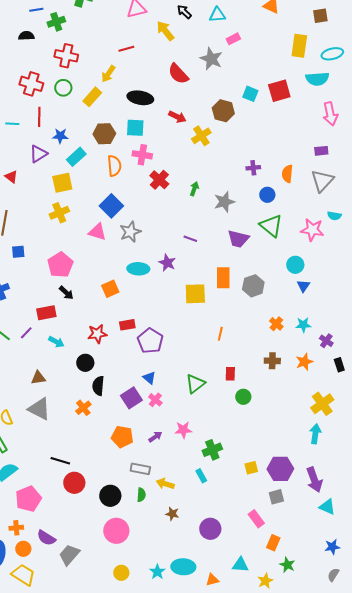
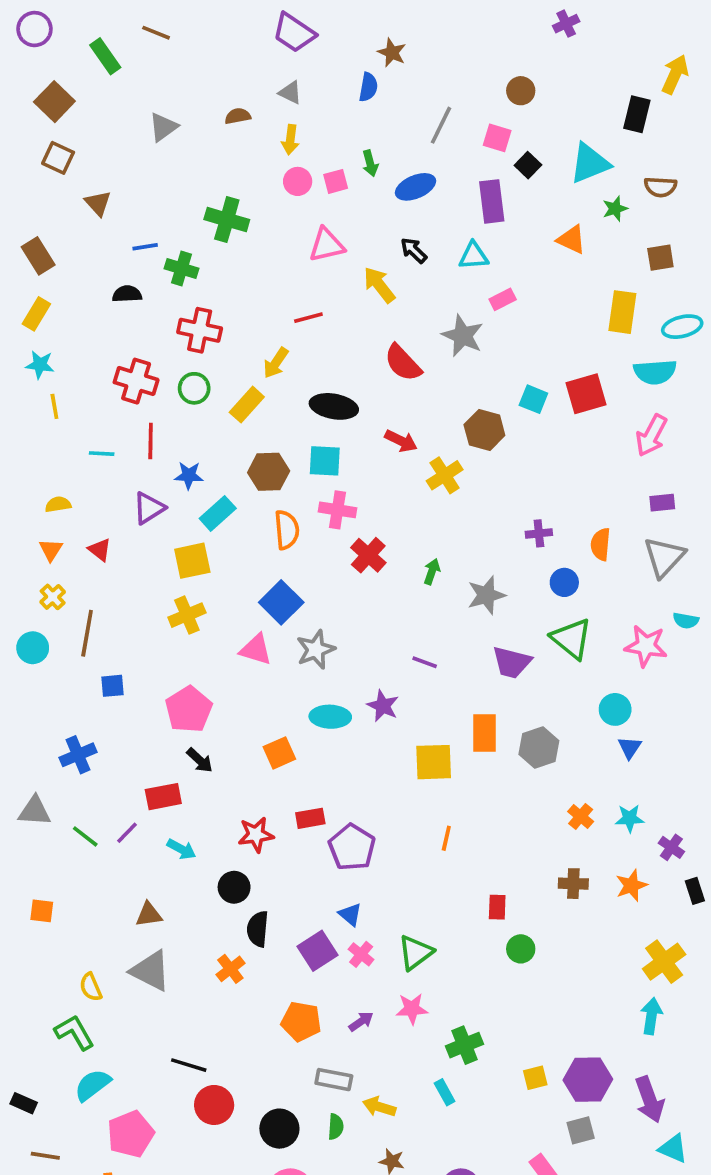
green cross: (56, 22) -> (181, 269), turned 36
pink arrow: (330, 114) -> (651, 435), moved, turned 40
orange line: (220, 334) -> (446, 838), moved
green triangle: (195, 384) -> (416, 953), moved

